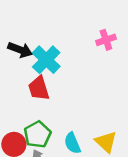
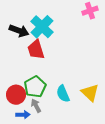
black arrow: (20, 50) -> (19, 31), moved

